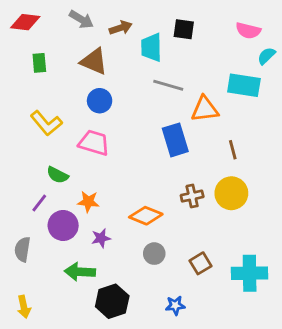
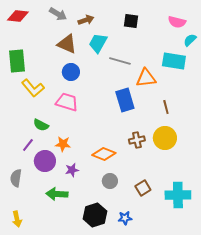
cyan trapezoid: (151, 47) -> (98, 43), moved, turned 30
green rectangle: (39, 63) -> (17, 61), moved, size x1.6
black hexagon: (112, 301) -> (95, 215), moved

